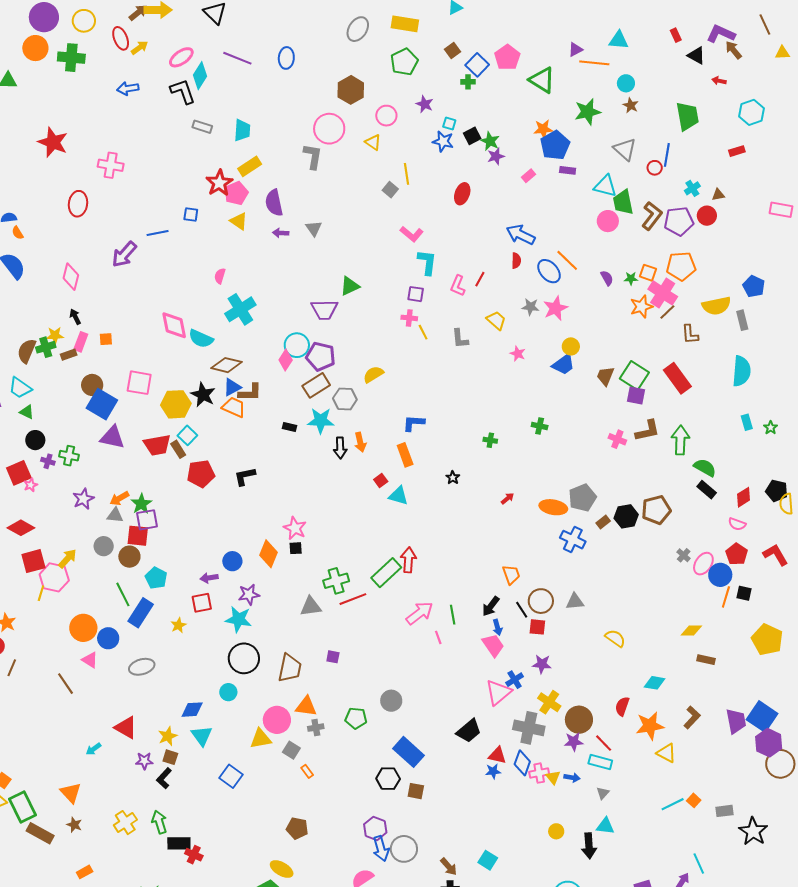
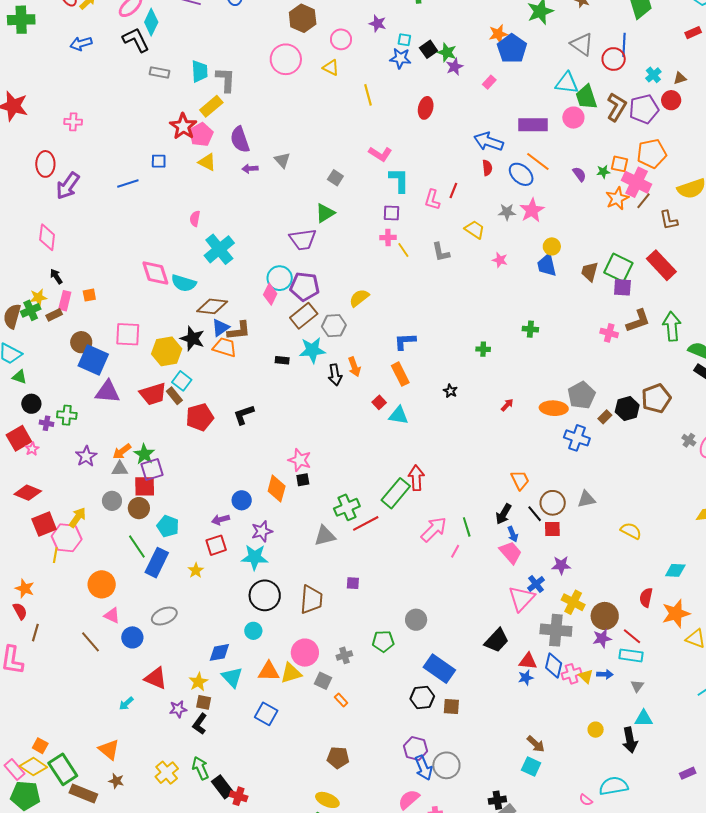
gray L-shape: (313, 156) -> (226, 80), moved
pink cross: (111, 165) -> (73, 122), size x0.7
red circle: (655, 168) -> (614, 59), size x1.5
purple rectangle: (568, 170) -> (533, 125), moved, size x1.8
gray square: (390, 190) -> (335, 178), moved
purple arrow: (124, 254) -> (68, 186), moved
blue trapezoid: (564, 364) -> (547, 265), turned 120
pink line: (438, 637) -> (455, 551), turned 56
blue circle: (108, 638) -> (132, 637), moved
orange triangle: (306, 706) -> (269, 671), moved
black rectangle: (179, 843) -> (222, 787), turned 60
brown arrow: (449, 867) -> (536, 744), moved

